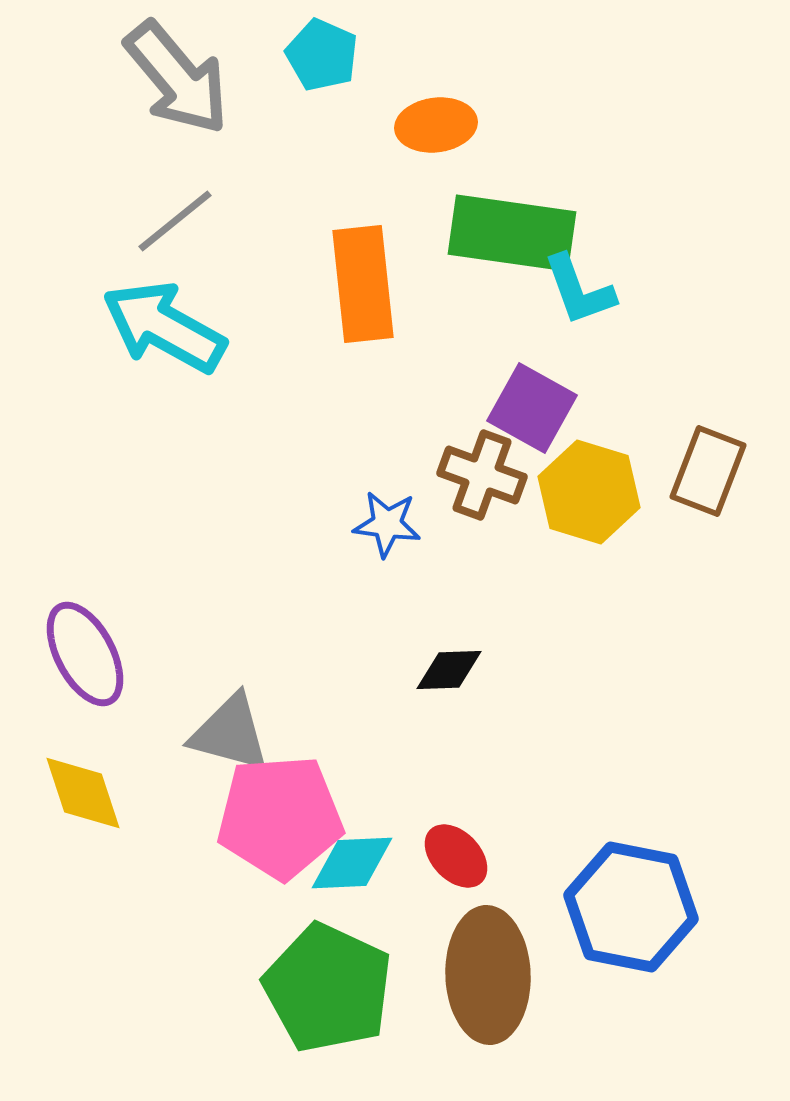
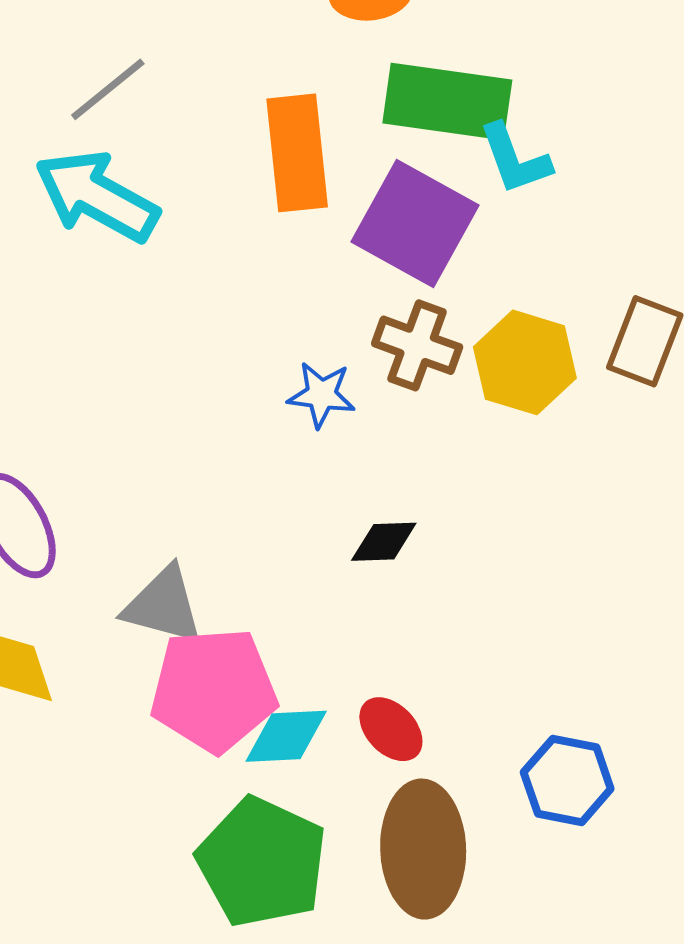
purple square: (532, 408) -> (415, 223), moved, size x1.4
blue hexagon: (631, 907) -> (567, 781), size x0.7

